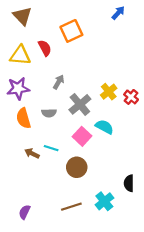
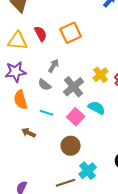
orange square: (71, 31) -> (71, 33), moved
gray semicircle: (49, 113) -> (45, 85), moved, turned 40
cyan line: (51, 148) -> (47, 113), moved
cyan cross: (104, 201) -> (88, 171), moved

